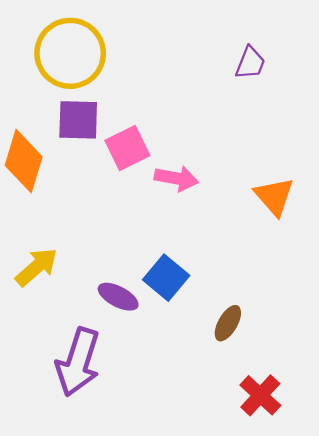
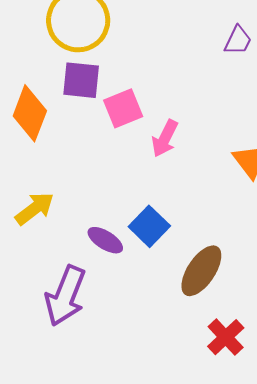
pink arrow: (176, 178) -> (165, 138), turned 102
brown ellipse: (228, 323) -> (201, 271), size x1.6

